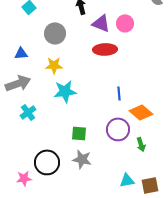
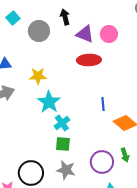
gray circle: (55, 33) -> (39, 31), moved
cyan star: (65, 91) -> (49, 102), turned -30
cyan cross: (28, 112) -> (62, 123), moved
purple circle: (118, 129) -> (102, 162), moved

